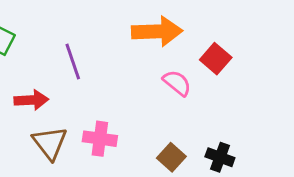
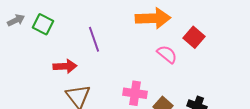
pink cross: (100, 139) -> (135, 93), moved

